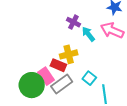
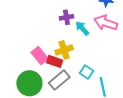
purple cross: (73, 22) -> (66, 17), turned -32
pink rectangle: (46, 76) -> (40, 56), moved

